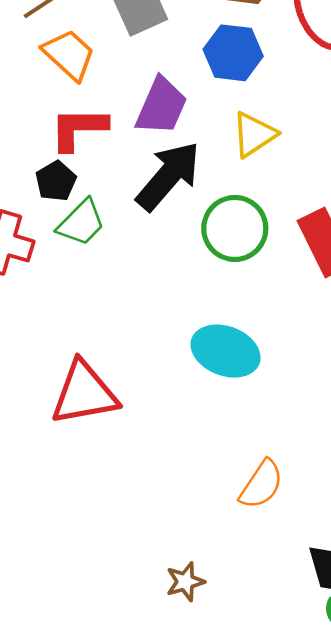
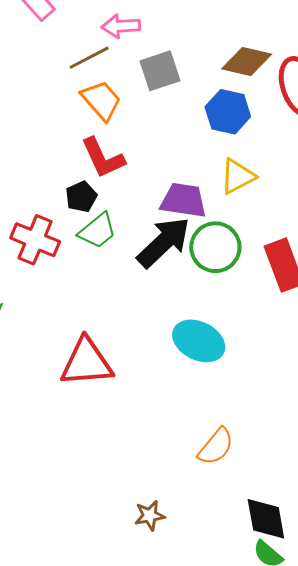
purple trapezoid: (161, 106) -> (184, 200), moved, turned -111
red L-shape: (78, 128) -> (103, 158), turned -120
black arrow: (168, 176) -> (164, 242), moved

